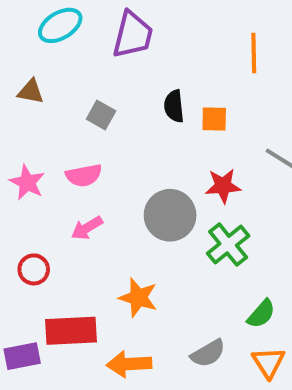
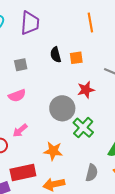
gray square: (101, 115) -> (21, 65), turned -32
pink arrow: (87, 228) -> (20, 130), moved
green cross: (228, 245) -> (83, 128), moved
gray semicircle: (208, 353) -> (92, 173), turned -36

